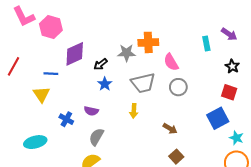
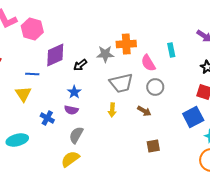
cyan rectangle: (206, 44) -> (171, 50), moved
blue star: (105, 84) -> (74, 92), moved
brown arrow: (170, 129) -> (144, 111), moved
brown square: (176, 157) -> (153, 146), moved, turned 32

